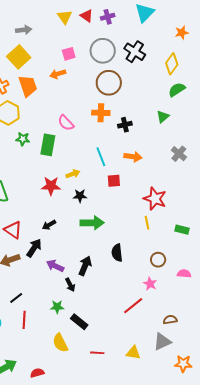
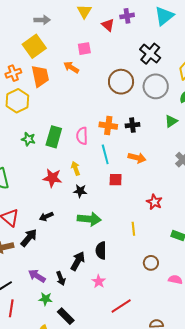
red triangle: (87, 16) -> (108, 25), moved
gray circle: (103, 51) -> (156, 86), moved
orange arrow: (58, 74) -> (71, 67), turned 42
orange cross: (101, 113) -> (108, 126), moved
pink semicircle: (66, 123) -> (82, 136), moved, turned 36
green star: (23, 139) -> (28, 139), moved
yellow arrow: (73, 174) -> (76, 168), turned -96
red star: (155, 199) -> (154, 202), size x0.7
yellow line: (147, 223) -> (133, 229), moved
black semicircle: (117, 253) -> (101, 250), moved
purple arrow: (55, 266) -> (37, 276), moved
pink star: (150, 284) -> (99, 281), moved

